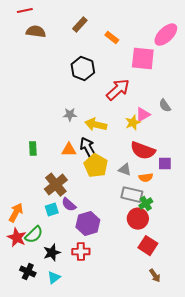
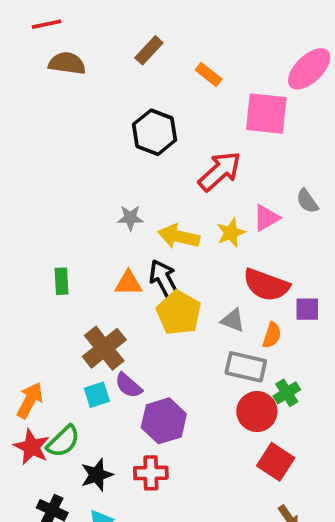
yellow star: (133, 123) -> (231, 233), moved
orange semicircle: (146, 178) -> (272, 335), turned -64
green cross: (146, 204) -> (287, 393), moved

